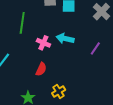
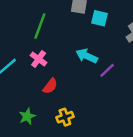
pink cross: (43, 43) -> (39, 59), moved
purple line: (95, 48) -> (107, 70), moved

